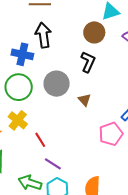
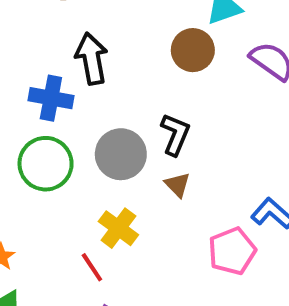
black L-shape: (88, 62) -> (175, 134), moved
yellow cross: (18, 120) -> (118, 228), moved

